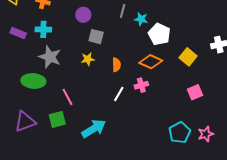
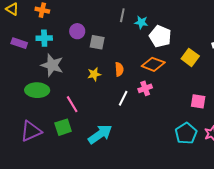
purple circle: (83, 15) -> (77, 31), moved
yellow star: (88, 59) -> (94, 74), moved
pink square: (195, 92) -> (198, 101), moved, turned 35

